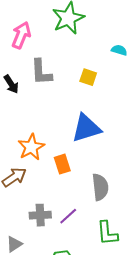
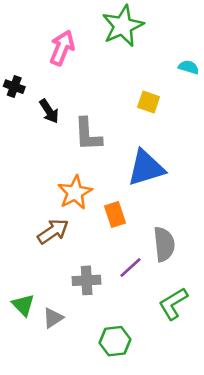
gray L-shape: (41, 72) -> (88, 134), moved
purple line: (68, 216) -> (131, 267), moved
green L-shape: (107, 233) -> (173, 304), turned 64

